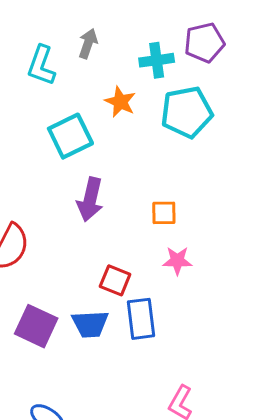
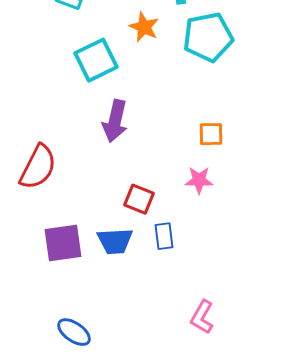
orange square: (164, 213) -> (211, 134), moved
blue rectangle: (141, 319) -> (164, 236), size x0.7
purple square: (36, 326) -> (63, 243), turned -33

